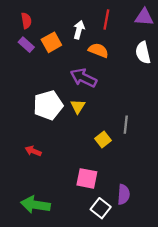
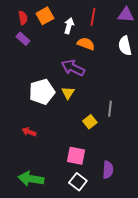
orange square: (51, 42) -> (45, 16), moved
white square: (101, 208) -> (78, 182), moved

